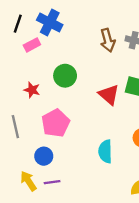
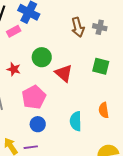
red triangle: (109, 95) -> (64, 73), moved
blue circle: (44, 156) -> (38, 124), moved

